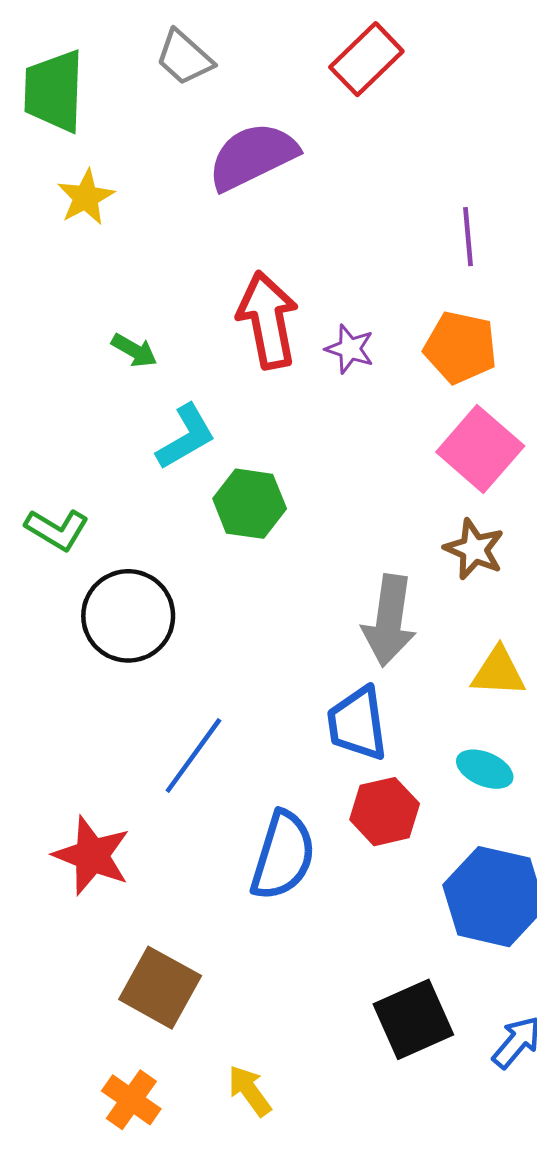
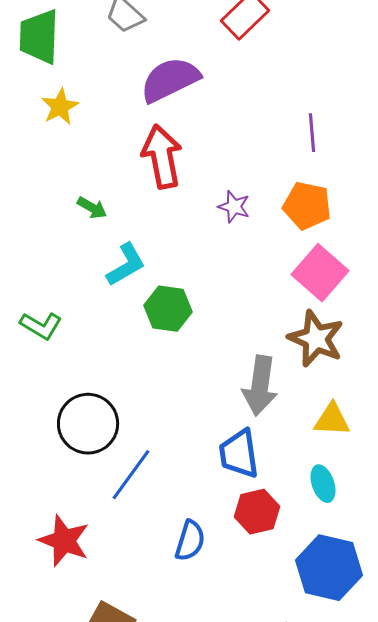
red arrow: (268, 320) -> (162, 157), moved
brown star: (474, 549) -> (316, 339), size x1.4
black circle: (128, 616) -> (88, 424), moved
cyan ellipse: (485, 769) -> (323, 484), turned 48
blue semicircle: (283, 856) -> (190, 541), size x0.7

